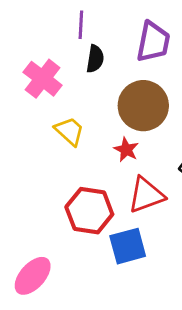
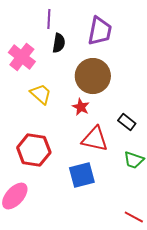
red triangle: (146, 195) -> (95, 139), turned 32
red hexagon: (89, 211) -> (34, 150), moved

